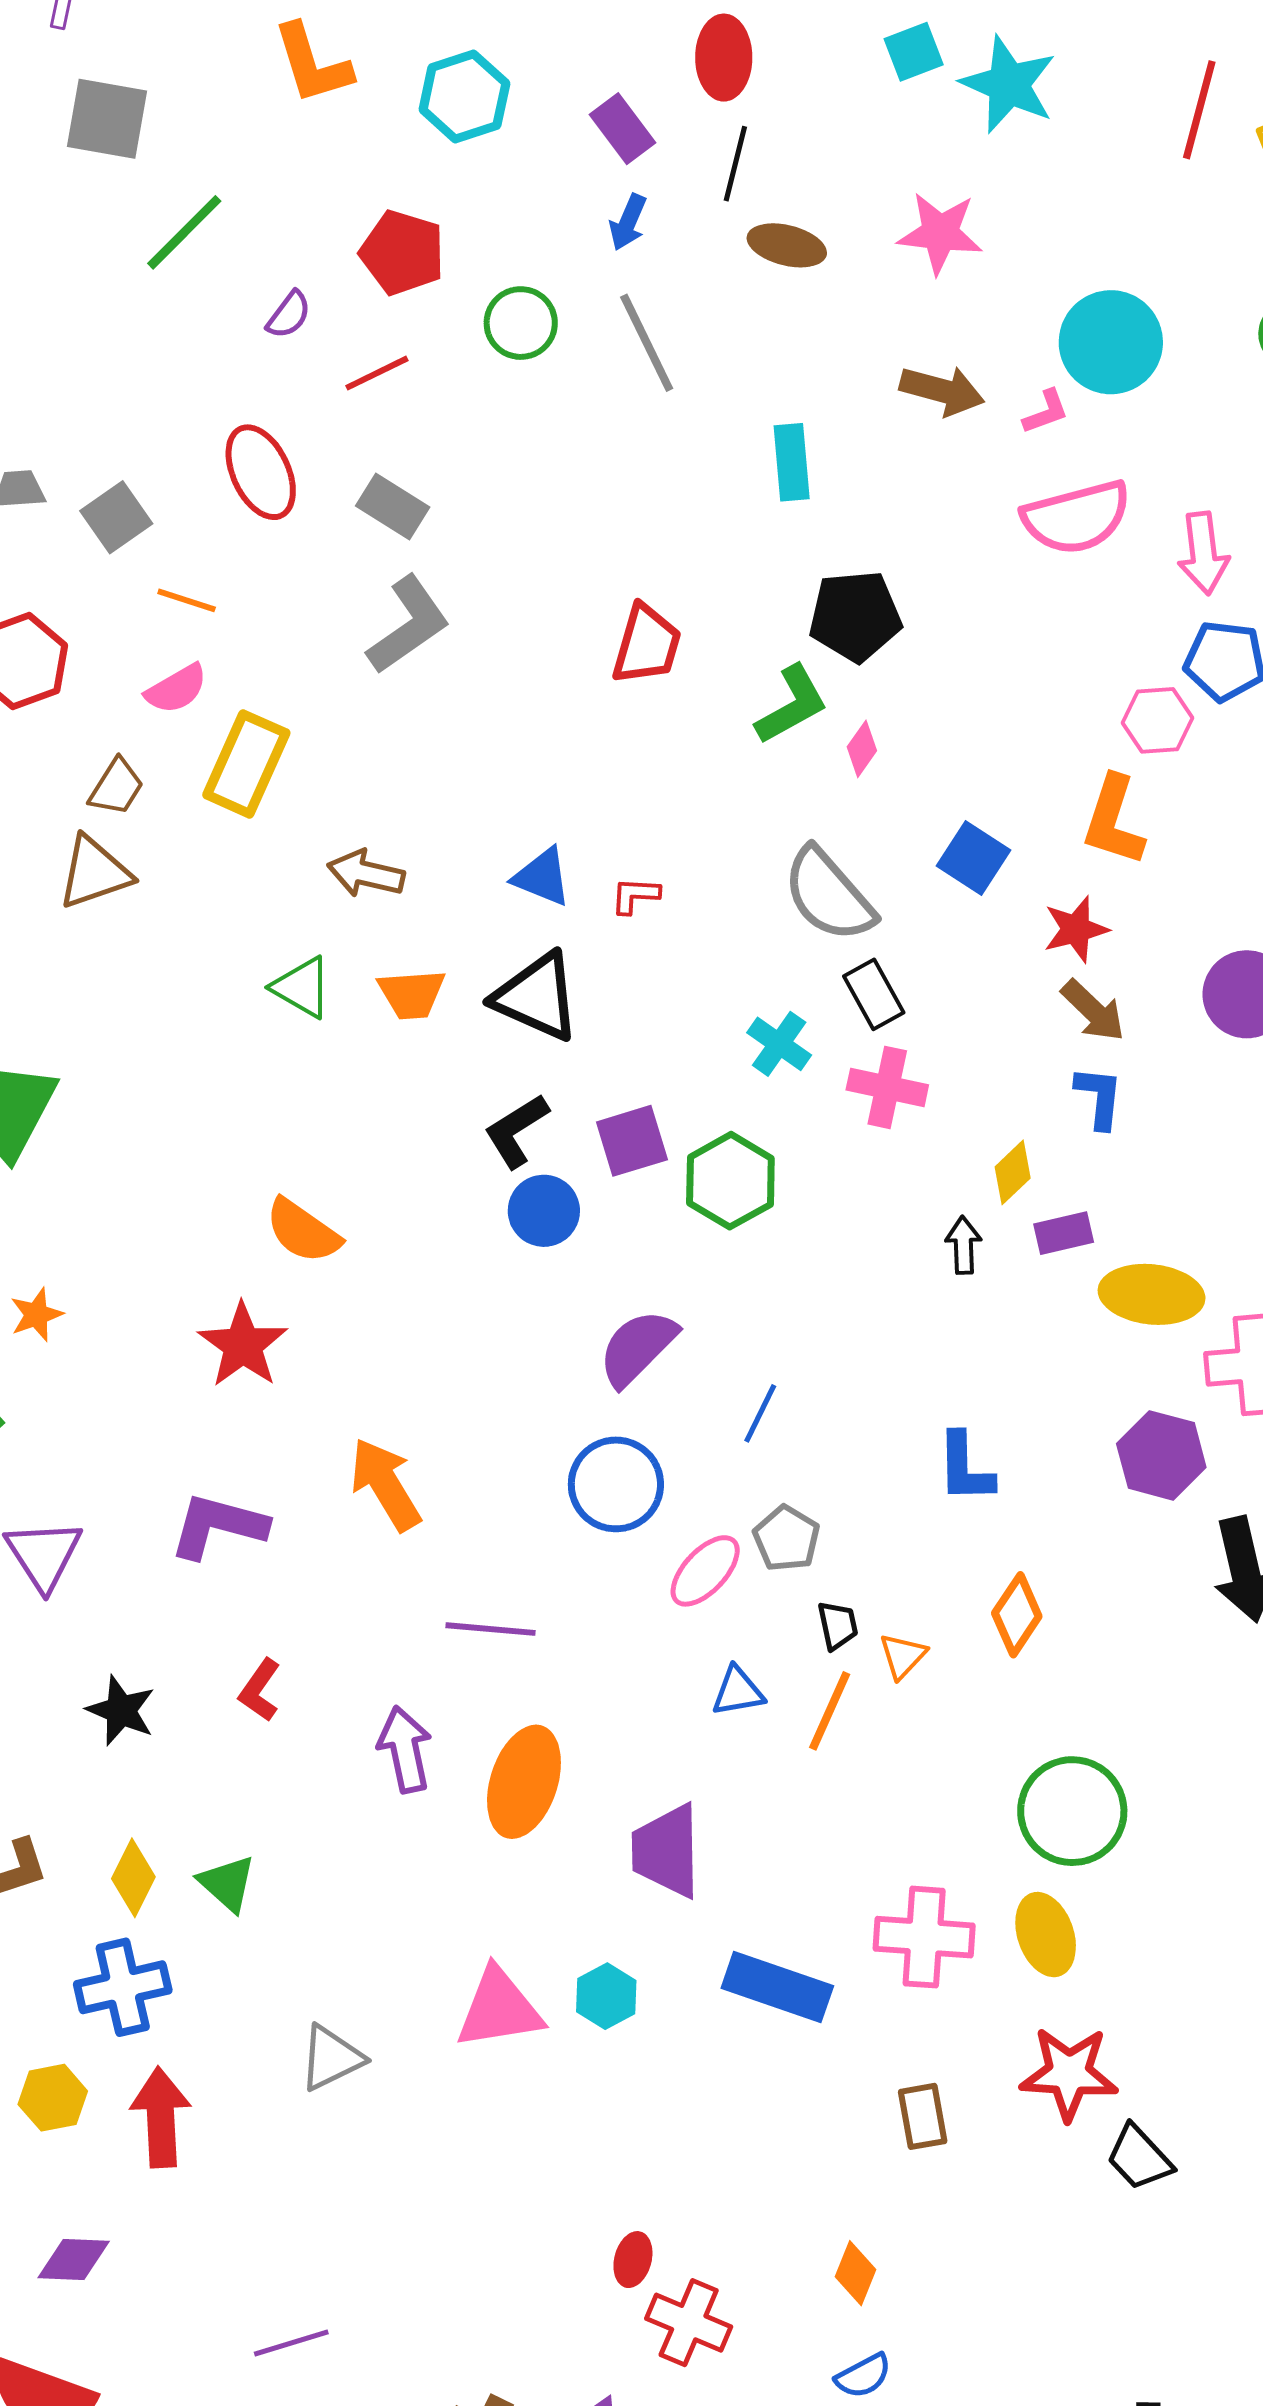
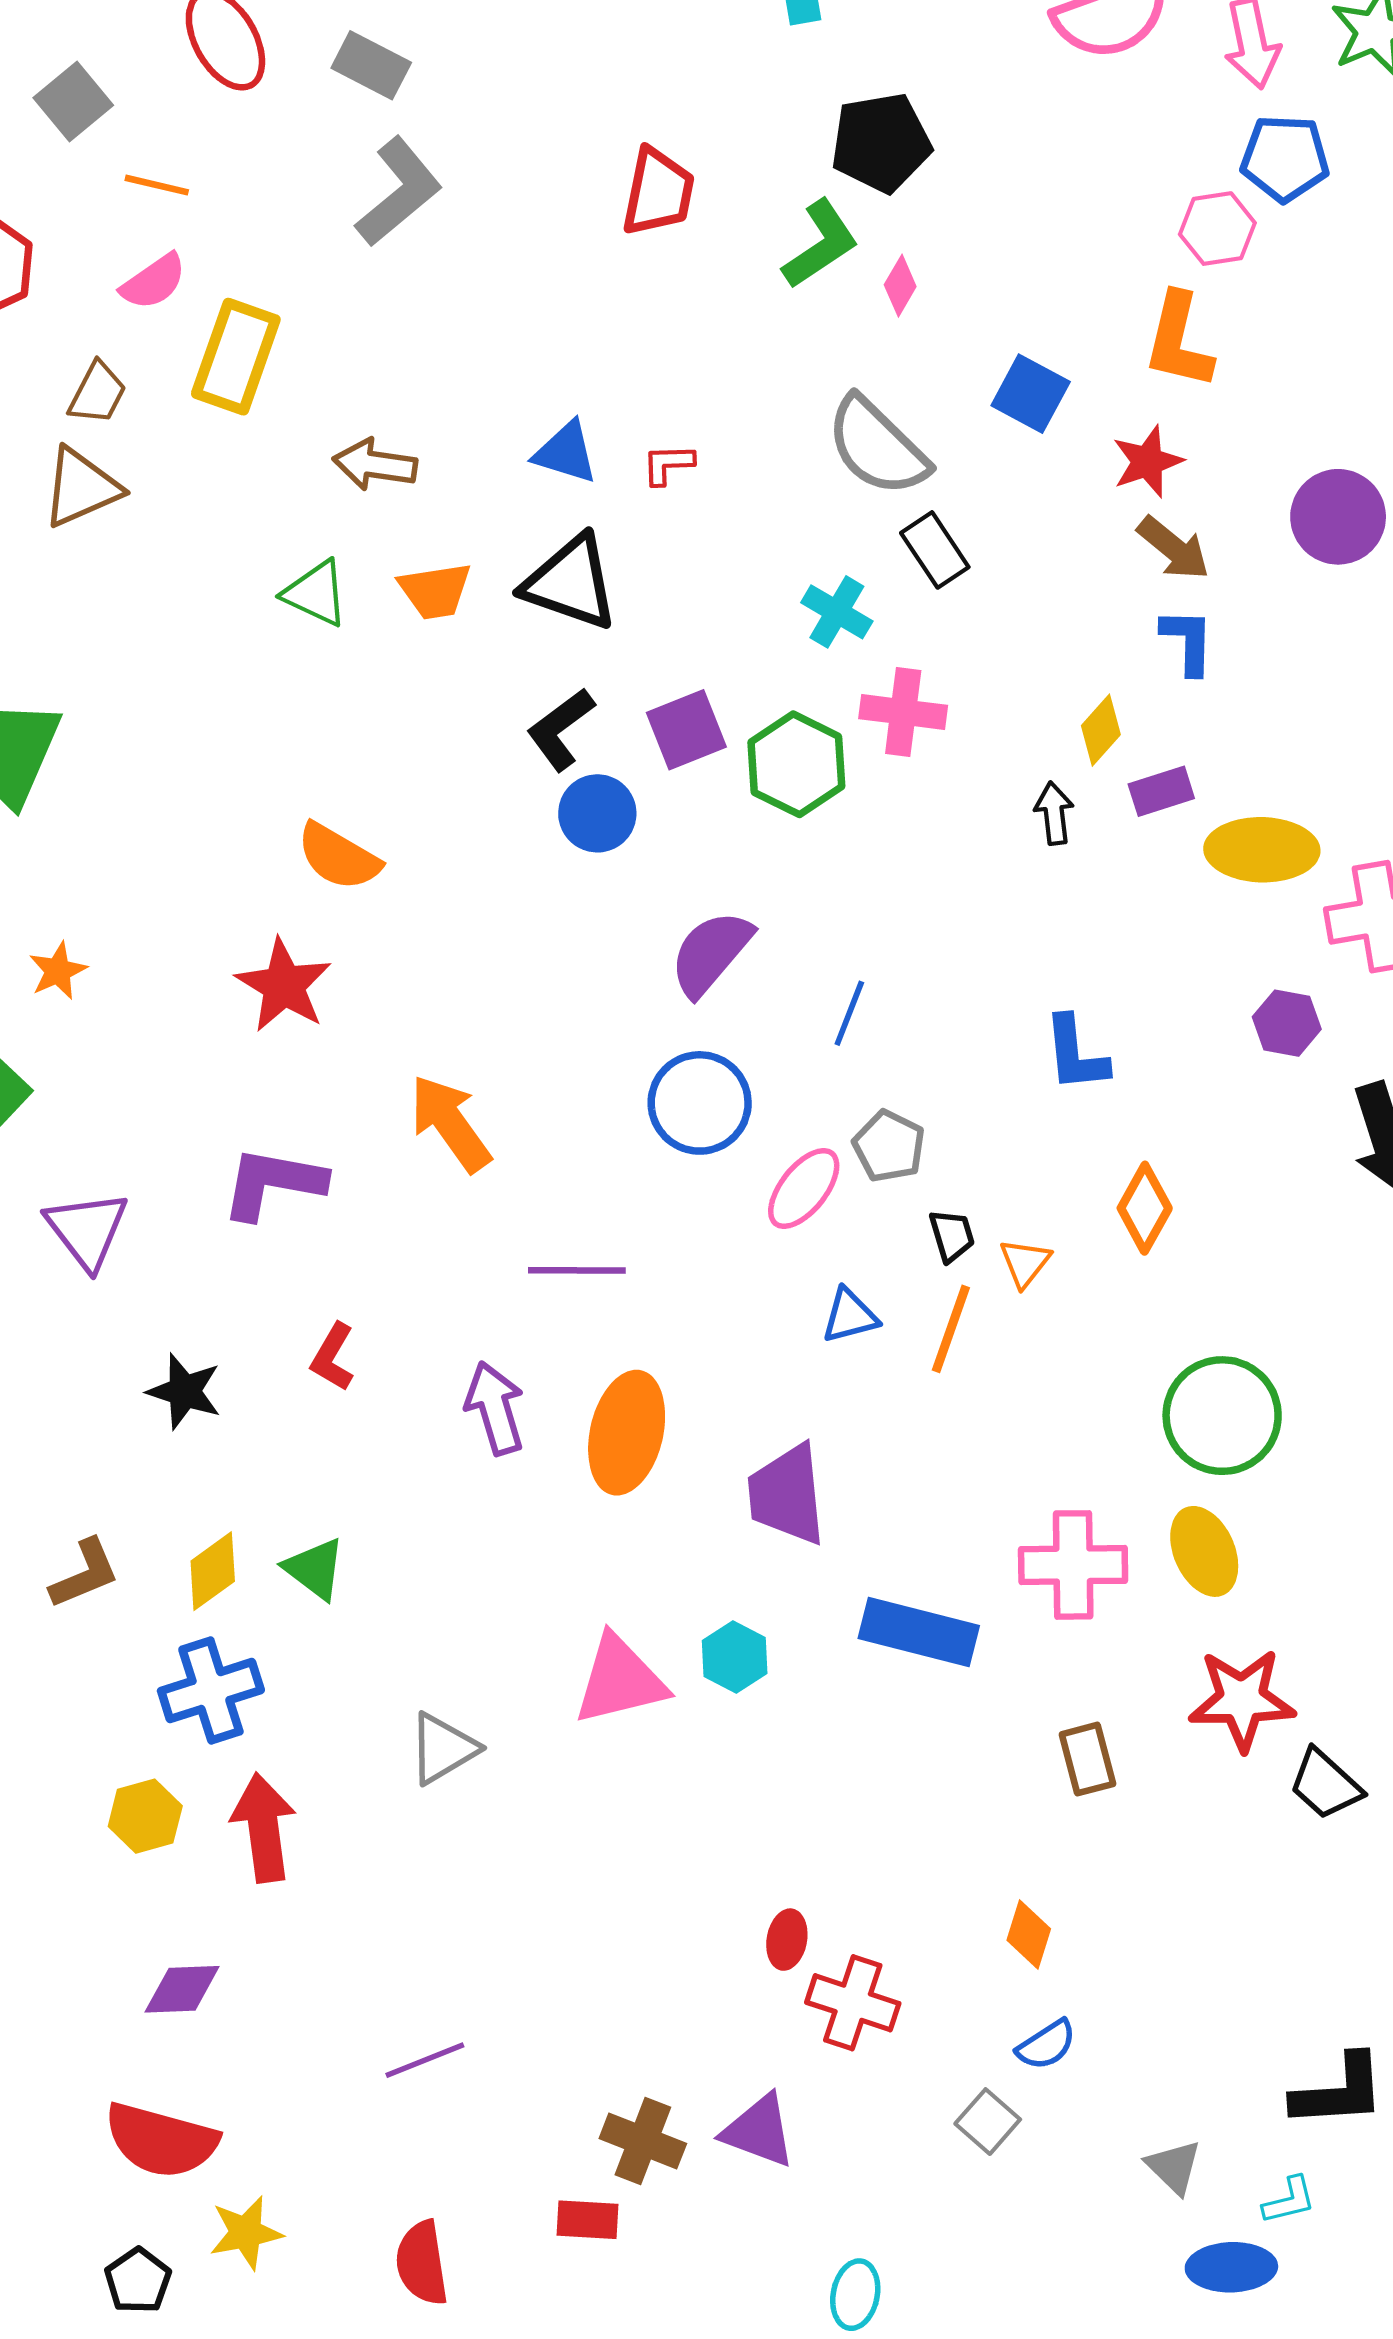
pink cross: (887, 1087) -> (903, 712), moved
purple hexagon: (1161, 1455) -> (1287, 1023), size x0.7
yellow diamond: (133, 1878) -> (213, 1571), turned 32

